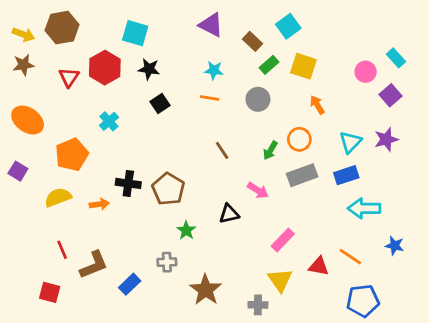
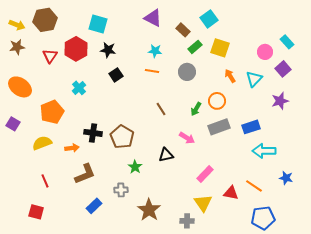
cyan triangle: (350, 142) -> (254, 79), moved
brown L-shape: (94, 265) -> (85, 174), moved

